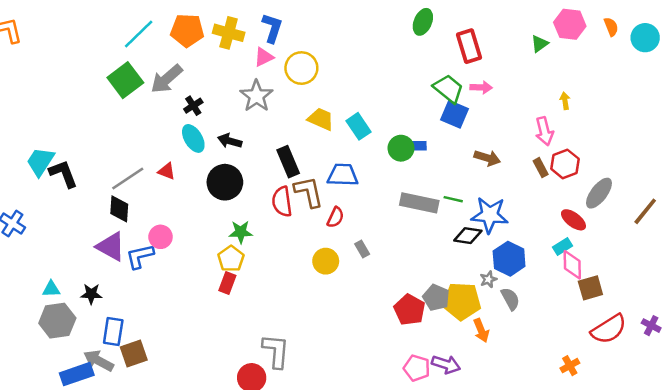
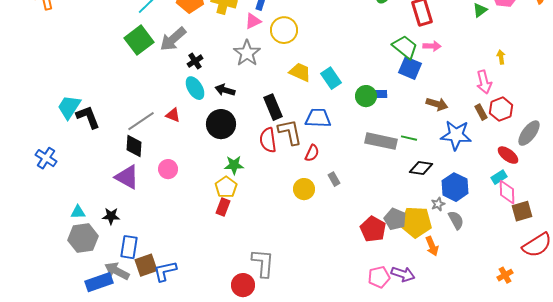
blue star: (490, 215) -> (456, 135), moved
blue L-shape: (140, 256) -> (165, 271), moved
pink pentagon: (417, 368) -> (379, 277), turned -30

